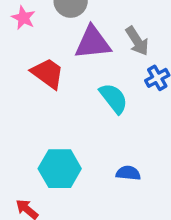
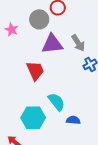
red trapezoid: (48, 73) -> (35, 71), moved, turned 30
cyan semicircle: (114, 98) -> (57, 102), moved

